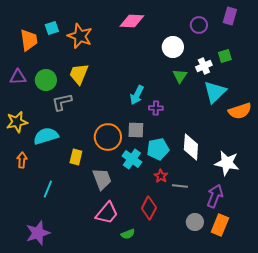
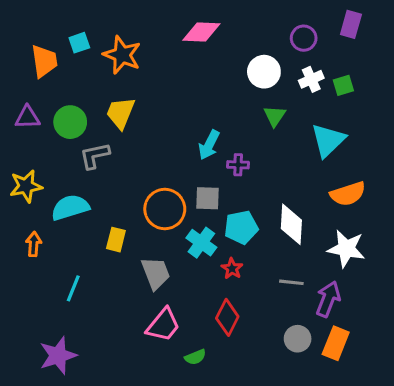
white cross: (204, 66) -> (311, 79), moved
orange semicircle: (240, 111) -> (348, 194), moved
red star: (161, 176) -> (232, 269), moved
gray line: (180, 186) -> (291, 282), moved

